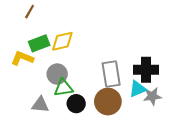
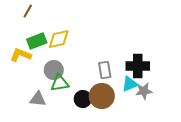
gray rectangle: (111, 74) -> (105, 70), size x0.7
black circle: (76, 104) -> (83, 99), moved

